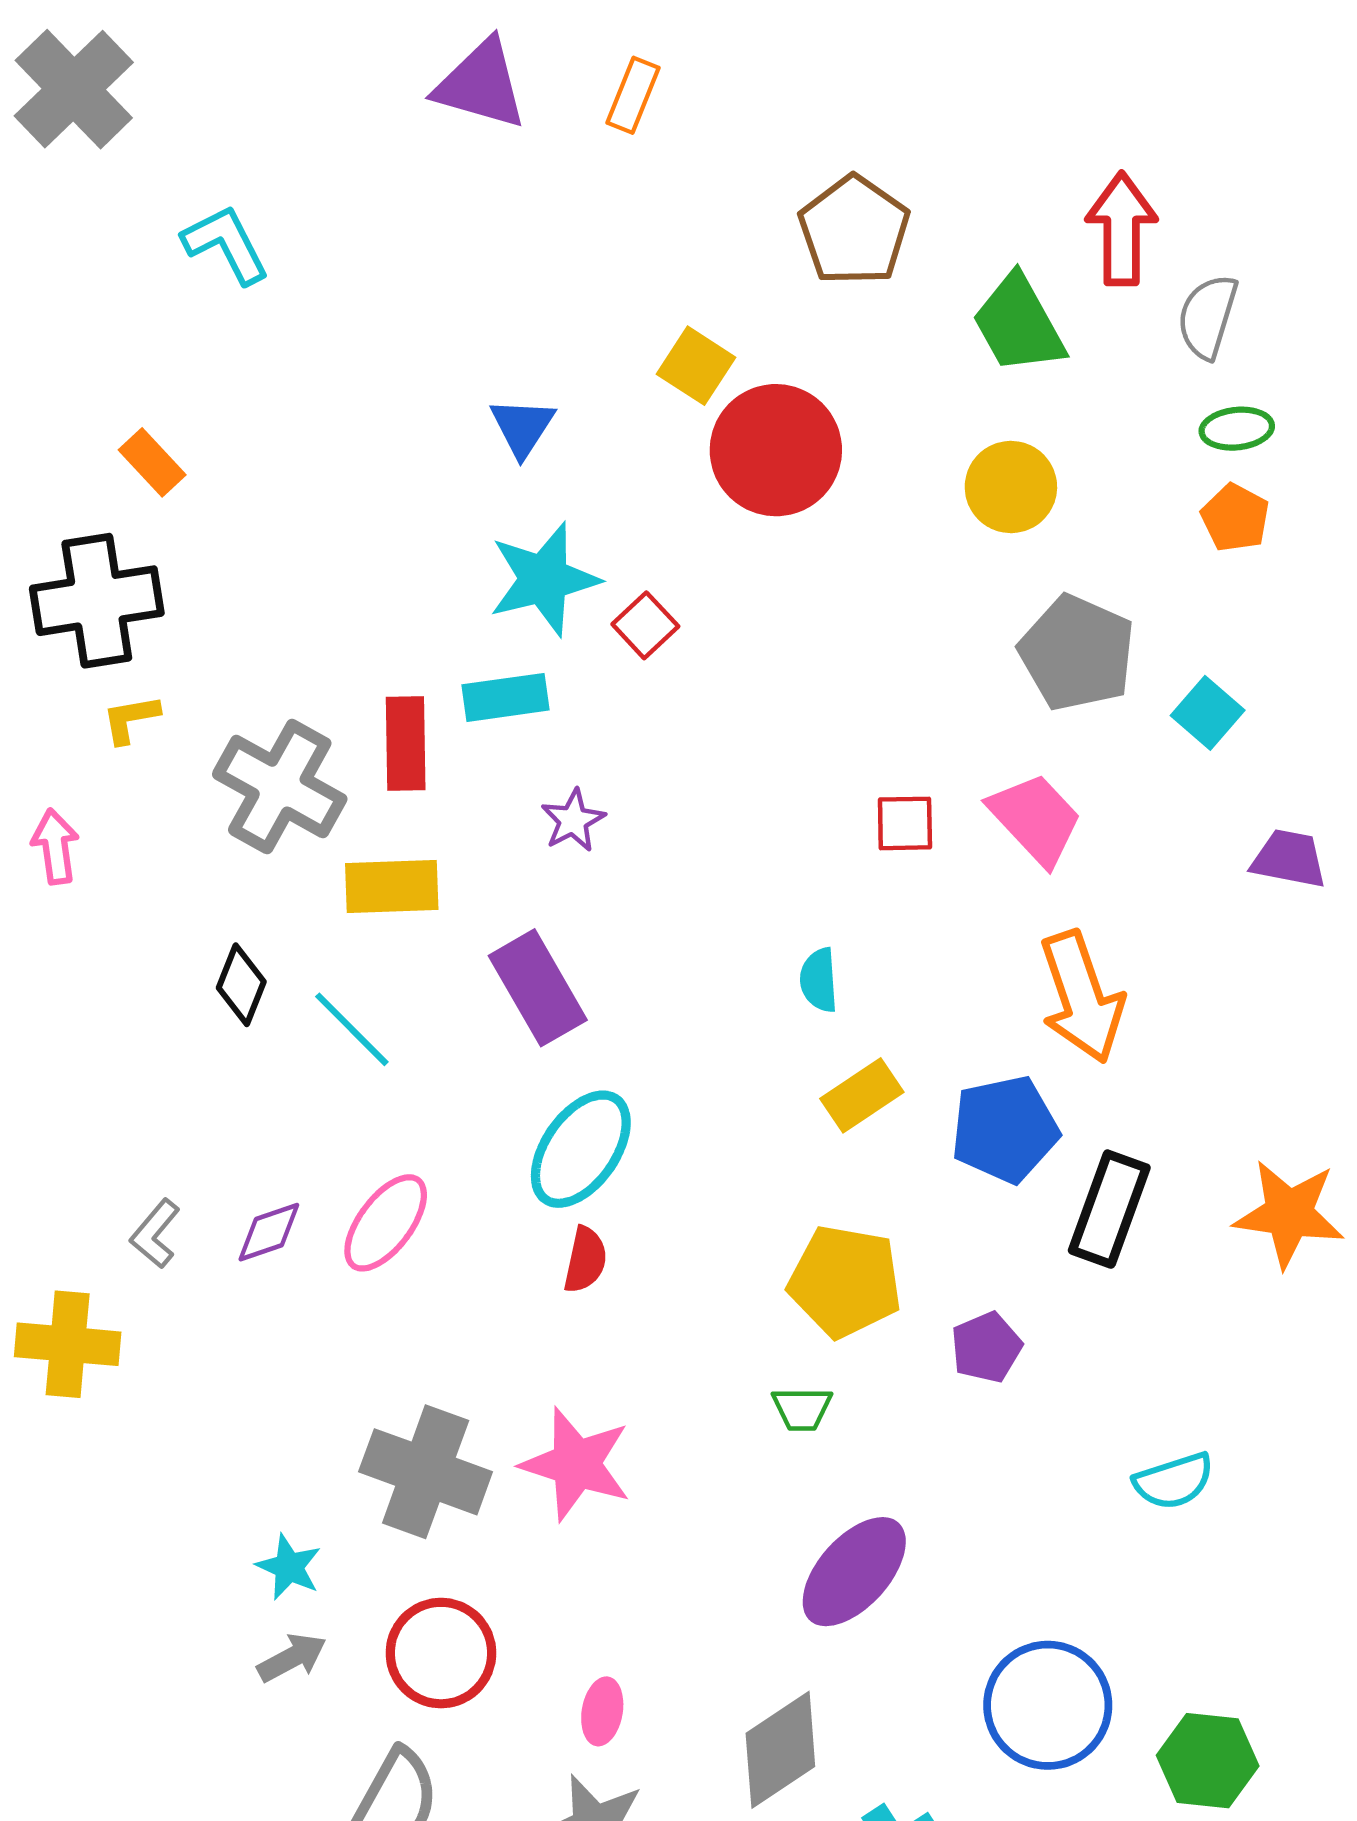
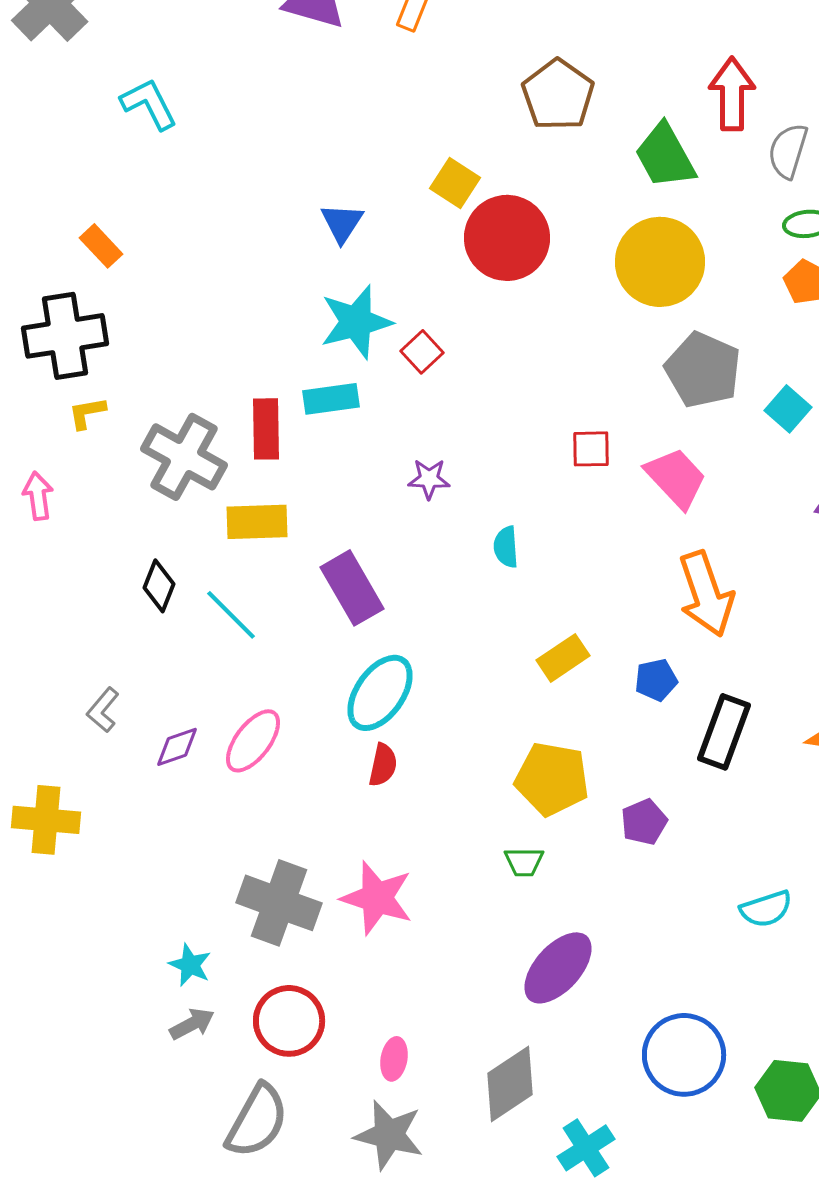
yellow circle: (1011, 487) -> (660, 262), size x1.5
purple star: (573, 820) -> (429, 479), moved, turned 30
red square: (905, 823) -> (591, 449), moved
cyan semicircle: (819, 980) -> (506, 547), moved
blue pentagon: (1005, 1129) -> (656, 680), size x0.6
gray L-shape: (155, 1234) -> (103, 710), moved

